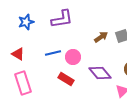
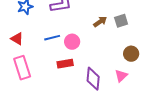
purple diamond: (100, 73) -> (93, 79), moved, turned 45
red rectangle: (66, 79) -> (65, 64), turned -42

